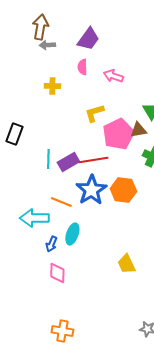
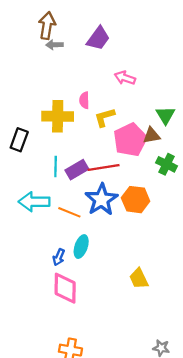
pink semicircle: (82, 67) -> (84, 100), moved
yellow cross: (52, 86) -> (58, 116), moved, size x1.8
cyan arrow: (34, 218) -> (34, 202), moved
pink diamond: (57, 273) -> (65, 288), size x1.4

